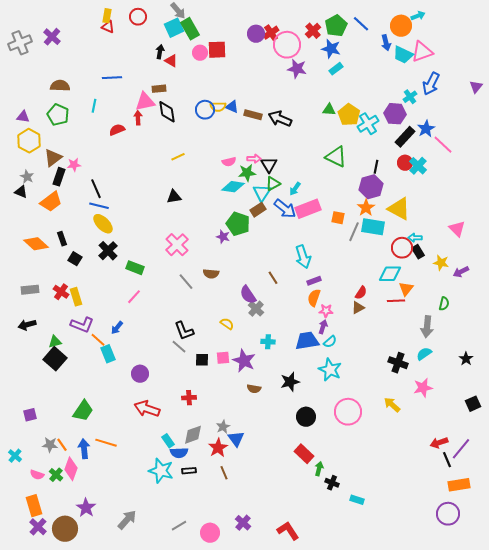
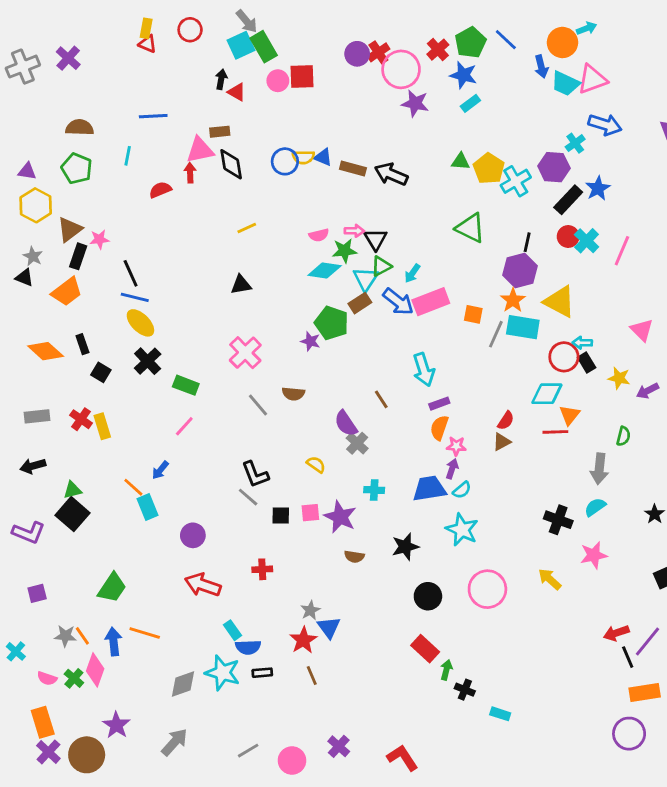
blue arrow: (431, 84) -> (605, 125), turned -100
pink line: (443, 145) -> (622, 251), moved, turned 70
purple L-shape: (82, 325) -> (29, 532), moved
gray diamond: (193, 435) -> (183, 684), moved

